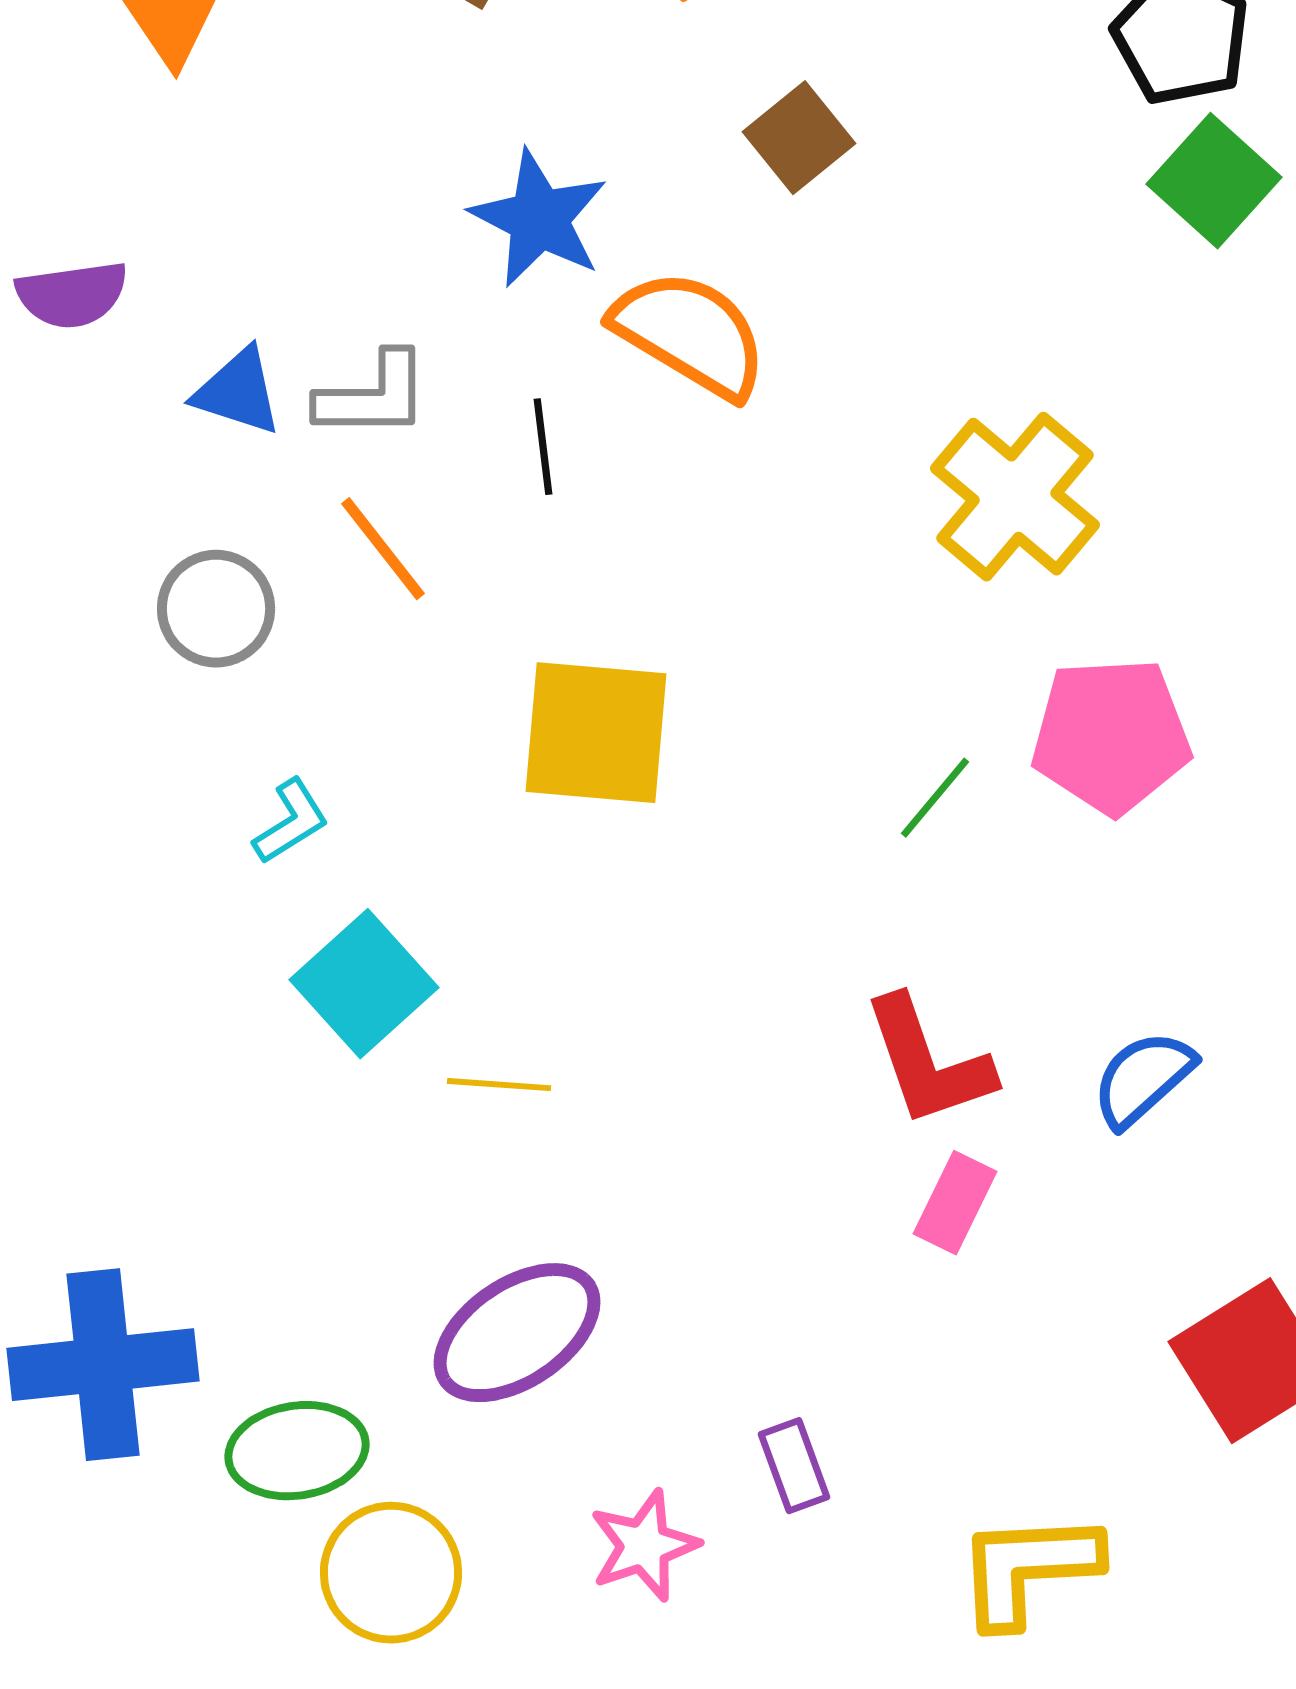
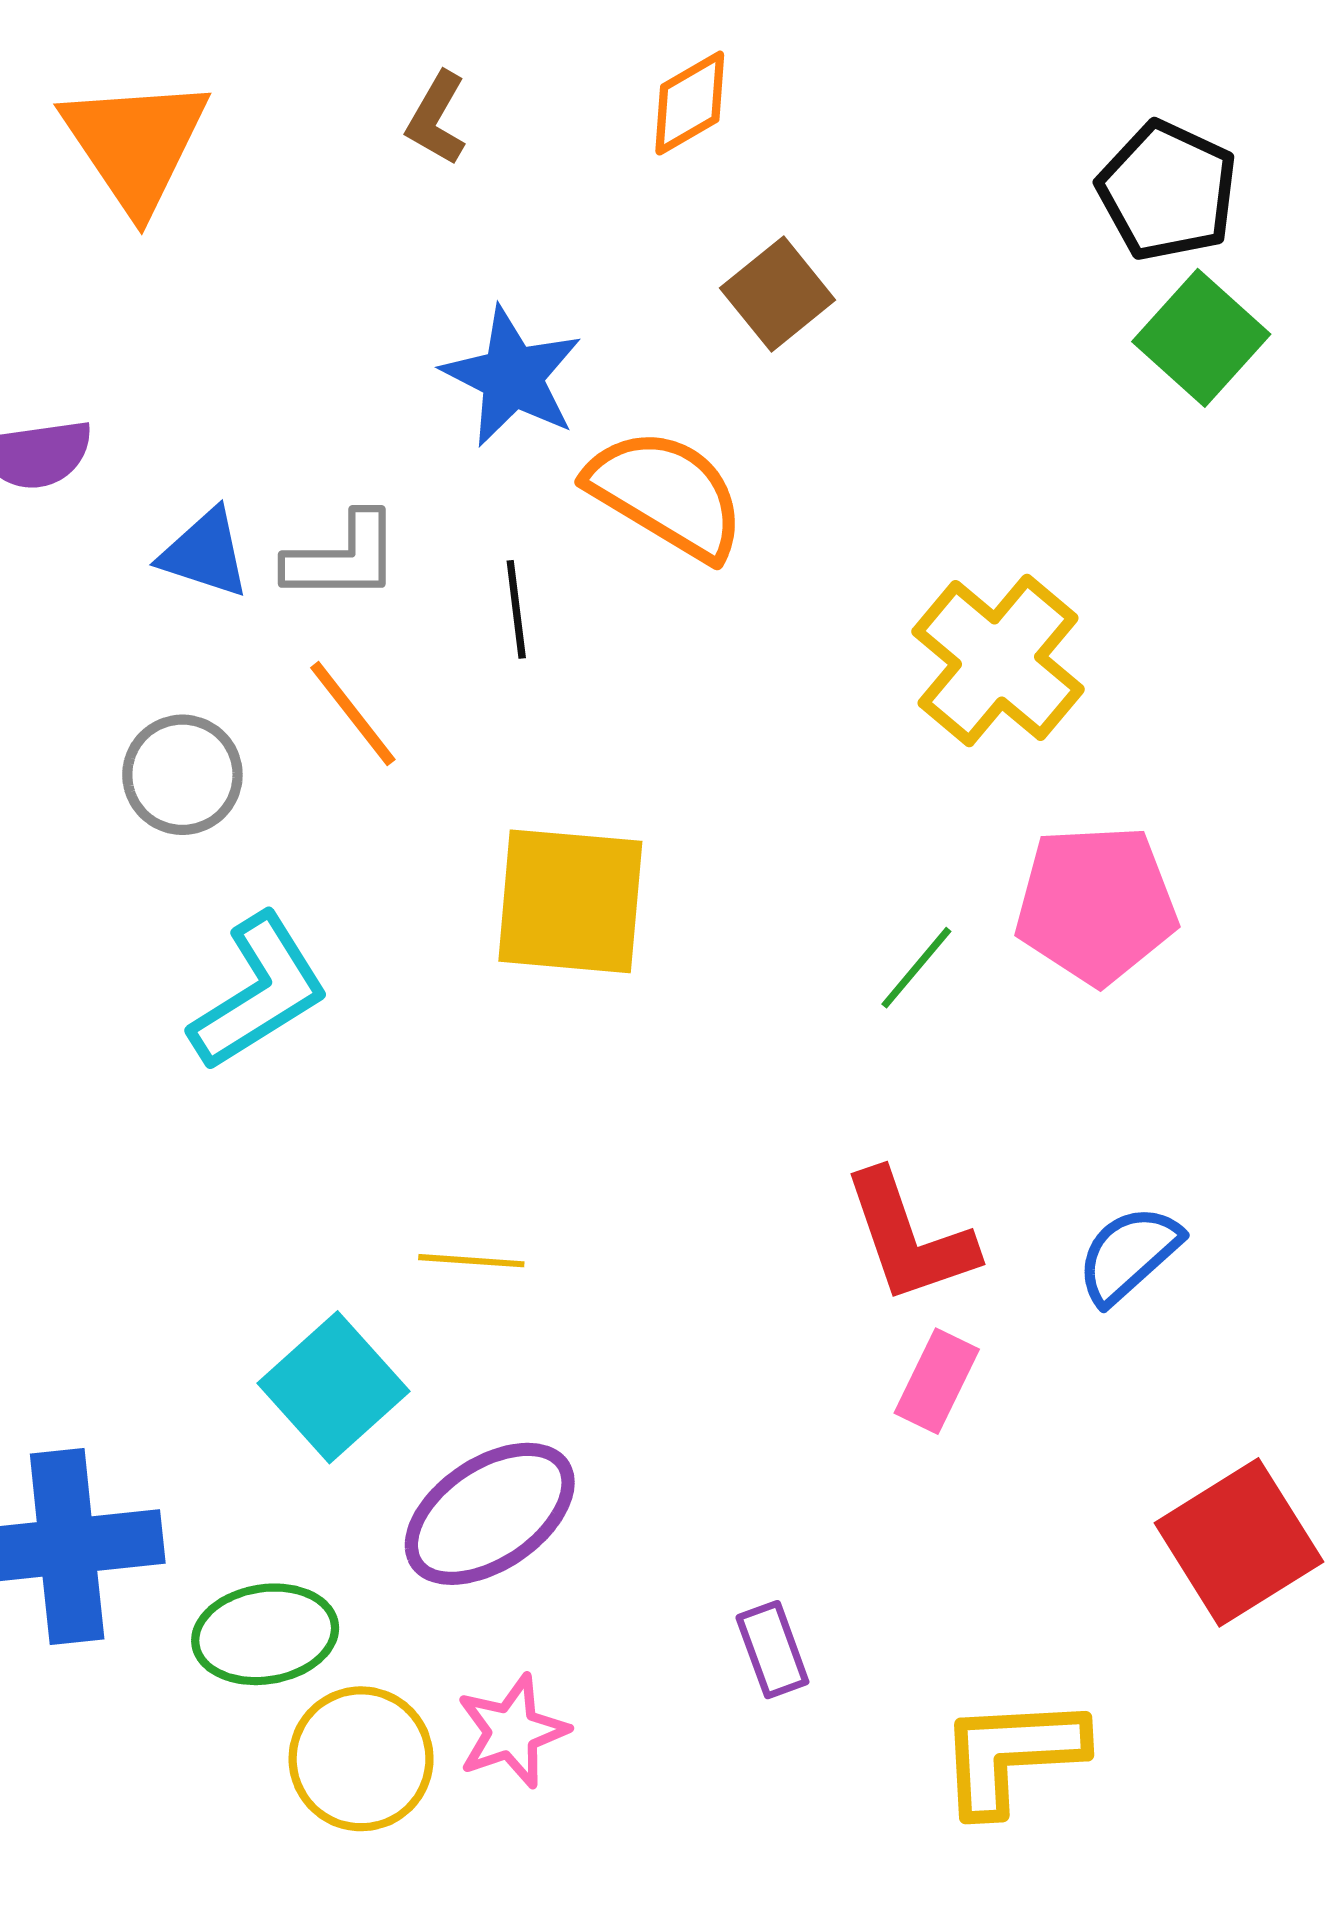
cyan L-shape: (291, 822) -> (259, 992), size x1.8
cyan square: (364, 984) -> (334, 1387), moved
pink star: (644, 1546) -> (512, 1731), moved

